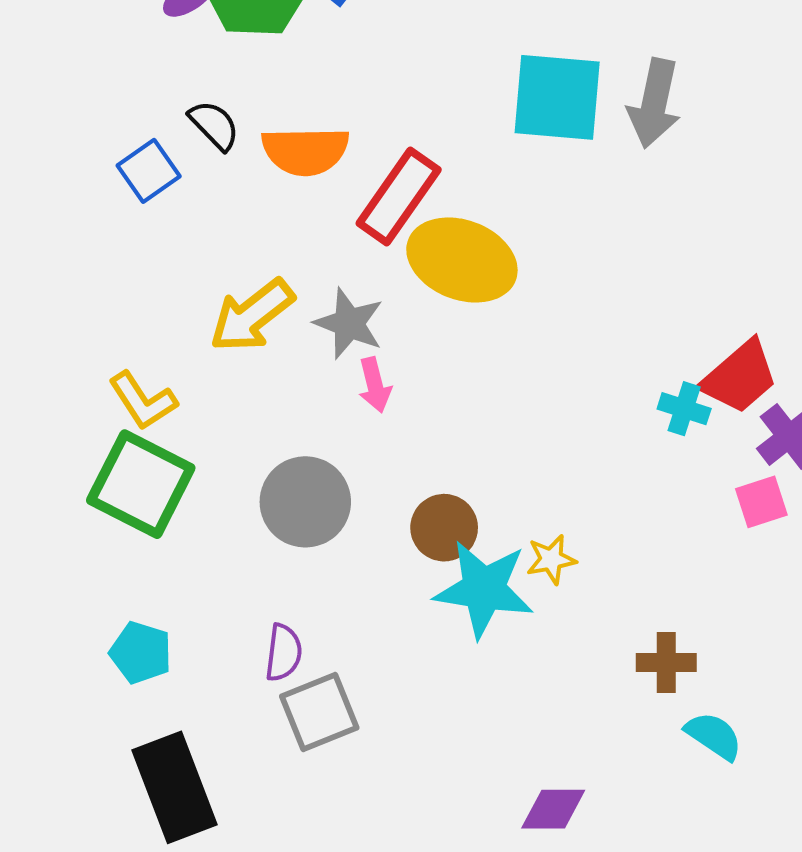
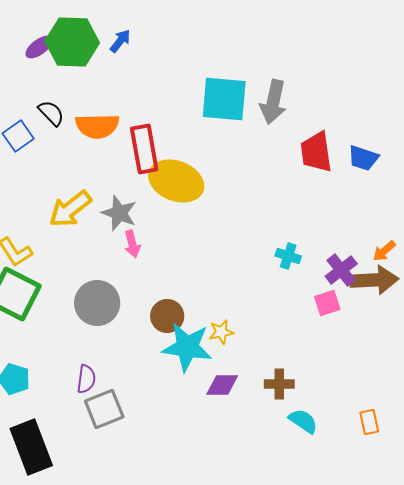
red rectangle: (399, 197) -> (144, 149), turned -45
red trapezoid: (740, 377) -> (316, 152), moved, turned 123
purple diamond: (553, 809) -> (222, 385), moved

